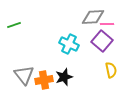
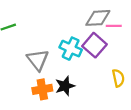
purple square: (102, 41) -> (94, 45), moved
gray triangle: (24, 75) -> (38, 60), moved

